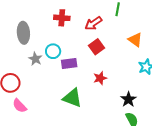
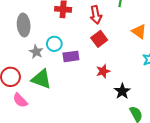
red arrow: (93, 23) -> (96, 15), turned -66
green triangle: (72, 98) -> (41, 79), moved
black star: (128, 99) -> (122, 91), moved

